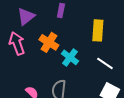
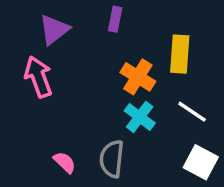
orange cross: (49, 42) -> (138, 77), moved
cyan cross: (70, 57) -> (140, 117), moved

